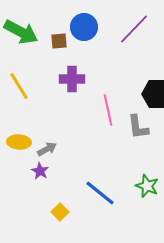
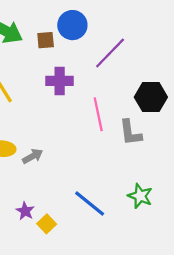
purple line: (134, 29) -> (110, 53), moved
purple star: (40, 171) -> (25, 211), moved

